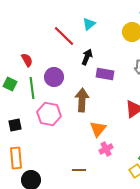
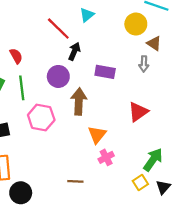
black arrow: (87, 57) -> (74, 51), moved
purple circle: (54, 77) -> (58, 76), moved

